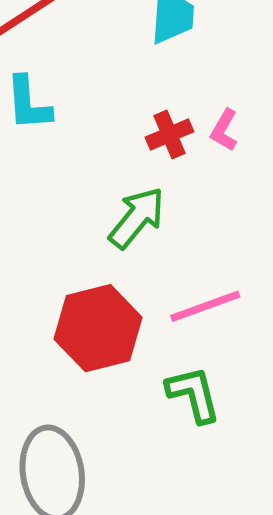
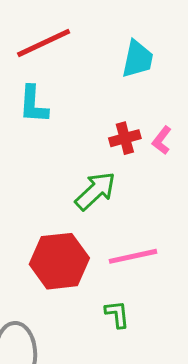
green L-shape: (194, 394) -> (117, 314), size x0.7

